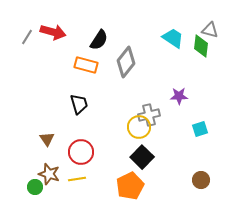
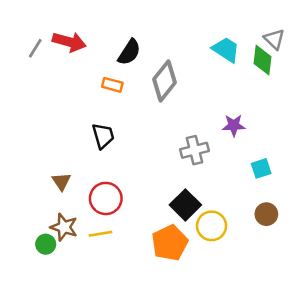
gray triangle: (210, 30) -> (274, 39), turned 30
orange rectangle: (86, 65) -> (112, 85), size x0.7
yellow circle: (139, 127) -> (212, 226), moved
brown circle: (201, 180) -> (266, 214), moved

